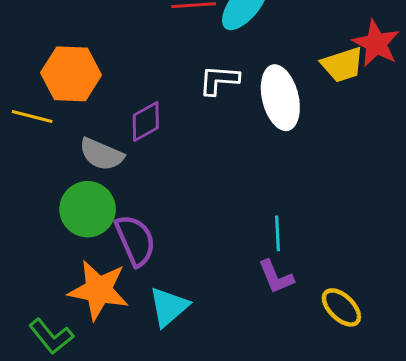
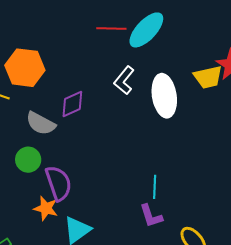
white L-shape: (219, 80) -> (124, 80), turned -60
green circle: (88, 209) -> (28, 160), size x0.7
orange star: (99, 290) -> (46, 208), moved, size x0.6

